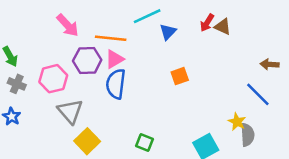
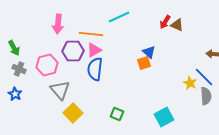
pink arrow: (68, 25) -> (58, 24), turned 48
blue triangle: (168, 32) -> (149, 52), moved, turned -32
yellow star: (237, 122) -> (190, 83), moved
gray semicircle: (247, 135) -> (206, 96), moved

